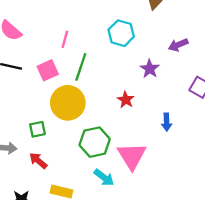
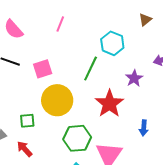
pink line: (65, 39) -> (60, 24), moved
green line: (81, 67) -> (91, 69), moved
red star: (126, 100) -> (109, 104), size x1.8

